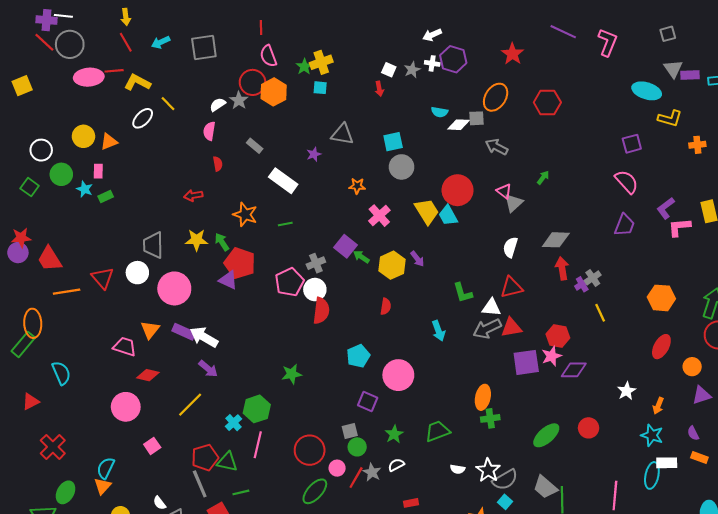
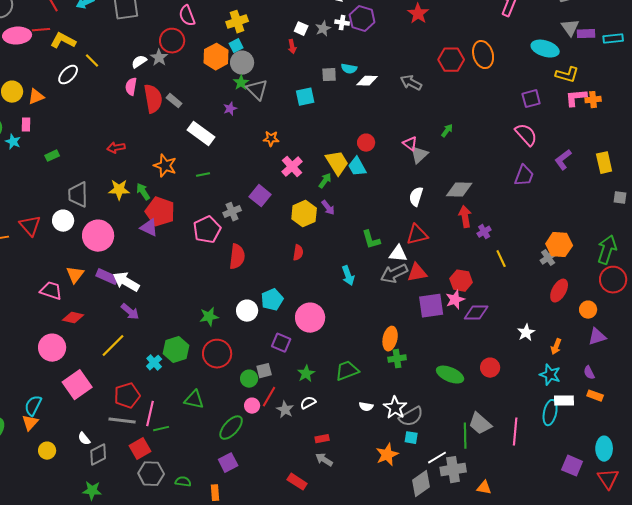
green star: (304, 67) -> (241, 83), moved
cyan square: (320, 88) -> (236, 46), turned -32
orange hexagon: (274, 92) -> (216, 57), moved
orange ellipse: (496, 97) -> (483, 55), moved, turned -48
gray square: (477, 118) -> (329, 75), moved
gray triangle: (342, 134) -> (257, 90), turned 35
gray arrow: (497, 147) -> (411, 83), moved
red semicircle: (218, 164) -> (153, 99), moved, size x2.0
gray circle: (402, 167) -> (242, 63), moved
red circle: (458, 190) -> (366, 143), size x0.6
green rectangle: (106, 197) -> (52, 156), moved
pink L-shape: (679, 227) -> (576, 98), moved
green arrow: (361, 257) -> (325, 181), moved, turned 91
gray cross: (593, 278) -> (548, 258), moved
white circle: (315, 290) -> (247, 311), moved
green ellipse: (546, 435) -> (450, 375), turned 64
pink line: (258, 445) -> (150, 414), moved
pink square: (152, 446) -> (77, 385), size x1.8
green circle: (357, 447) -> (249, 379), moved
red circle: (310, 450) -> (217, 354), moved
green triangle: (227, 462) -> (194, 400), moved
red line: (356, 478) -> (269, 397), moved
gray line: (200, 484) -> (122, 421), turned -60
gray trapezoid: (545, 487) -> (480, 424), moved
cyan square: (505, 502) -> (411, 438), turned -32

